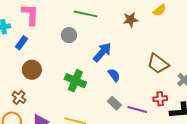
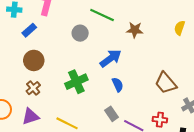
yellow semicircle: (160, 10) -> (180, 28), turned 136
brown star: (131, 20) -> (135, 30), moved
green cross: (75, 81) -> (76, 82), turned 30
brown cross: (19, 97) -> (33, 88), moved

